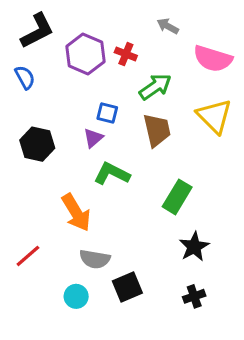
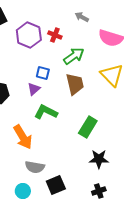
black star: (194, 247) -> (99, 159), turned 30

